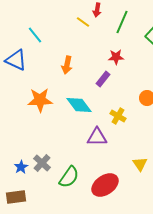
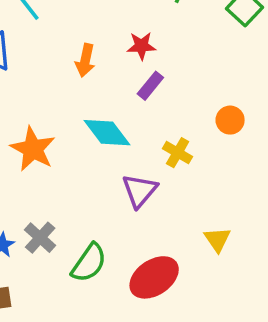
red star: (116, 57) -> (141, 46), moved
orange star: (40, 100) -> (33, 149), moved, turned 30
purple triangle: (97, 137) -> (140, 191), turned -50

